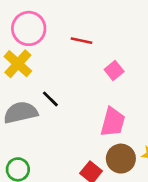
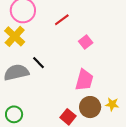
red line: (82, 41) -> (62, 20), turned -49

